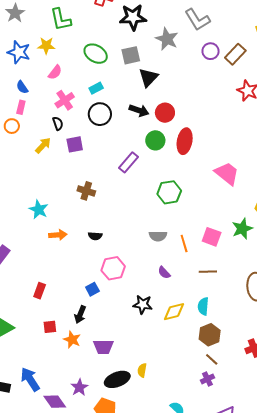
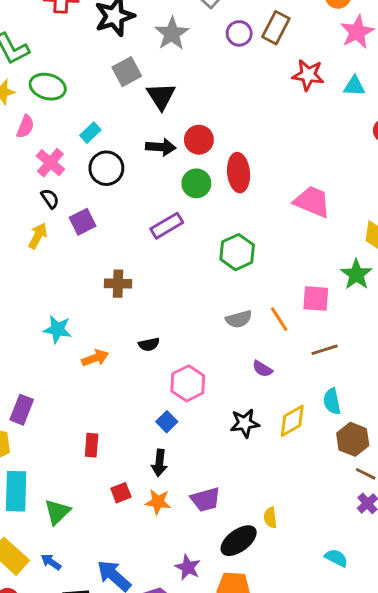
gray star: (167, 39) -> (172, 34), turned 30
green ellipse: (96, 54) -> (48, 87), moved
purple rectangle: (128, 162) -> (167, 226), turned 35

